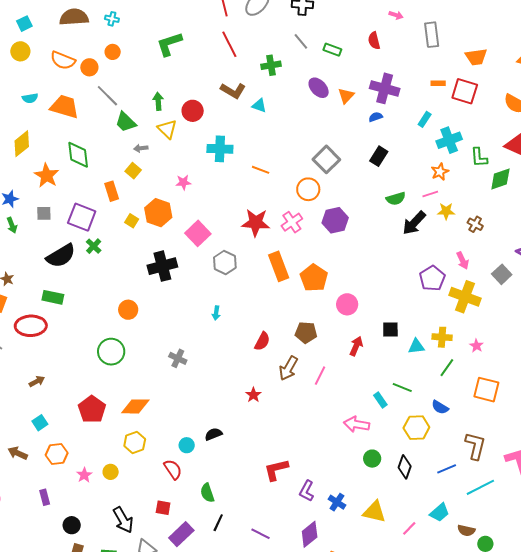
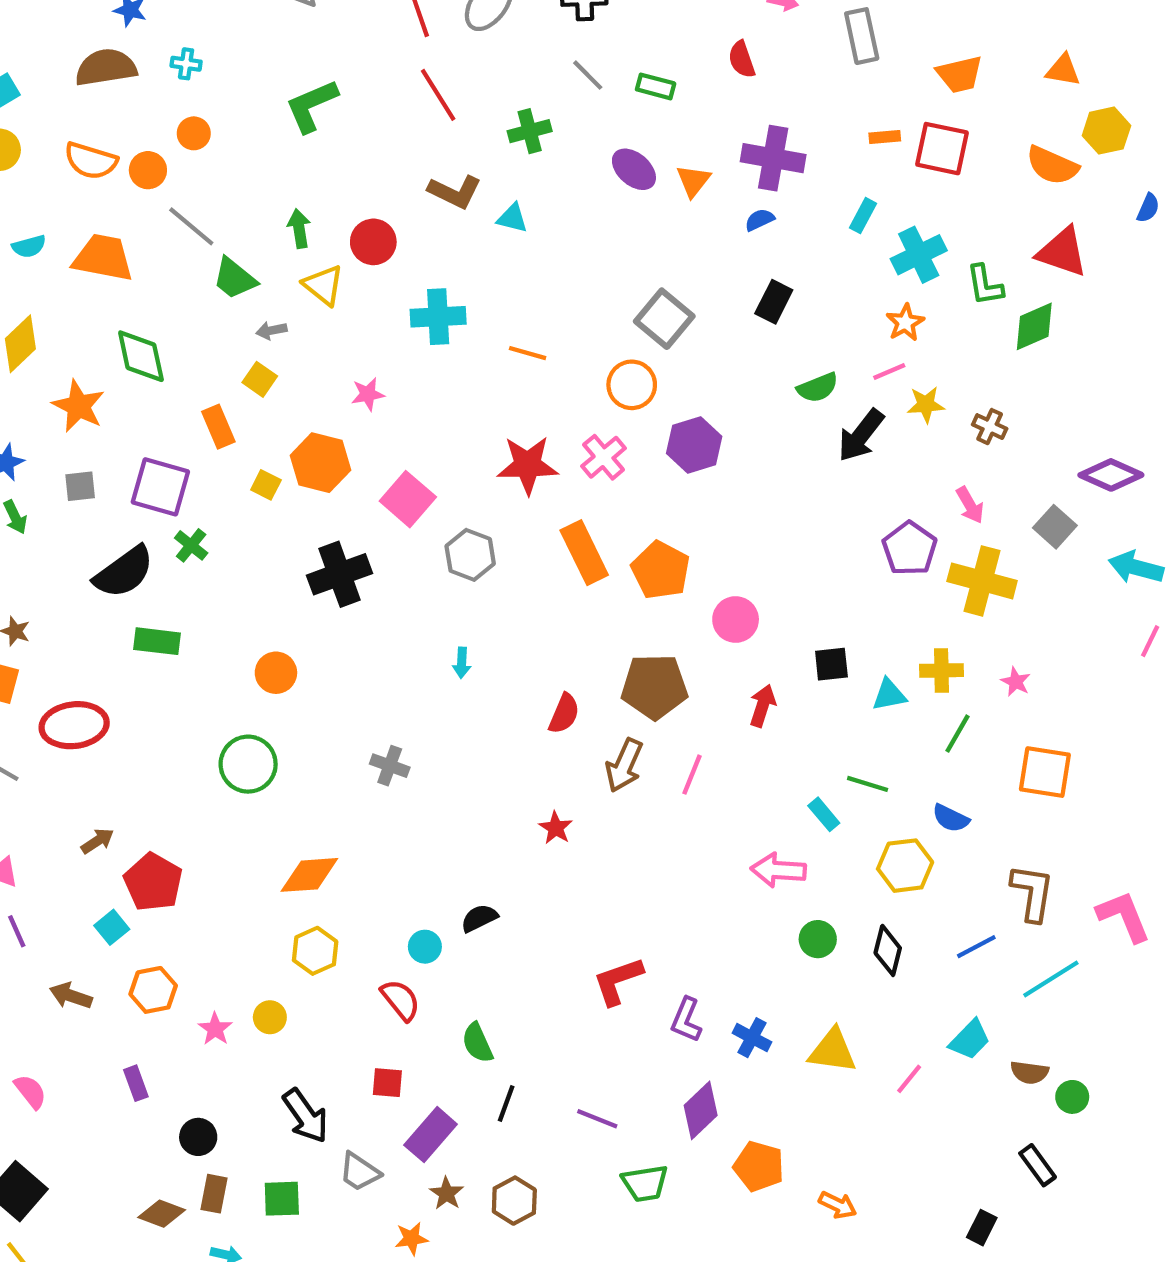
green rectangle: (53, 297) -> (157, 641), moved
brown pentagon: (306, 332) -> (654, 687), size x1.4
red pentagon: (92, 409) -> (153, 882), moved

